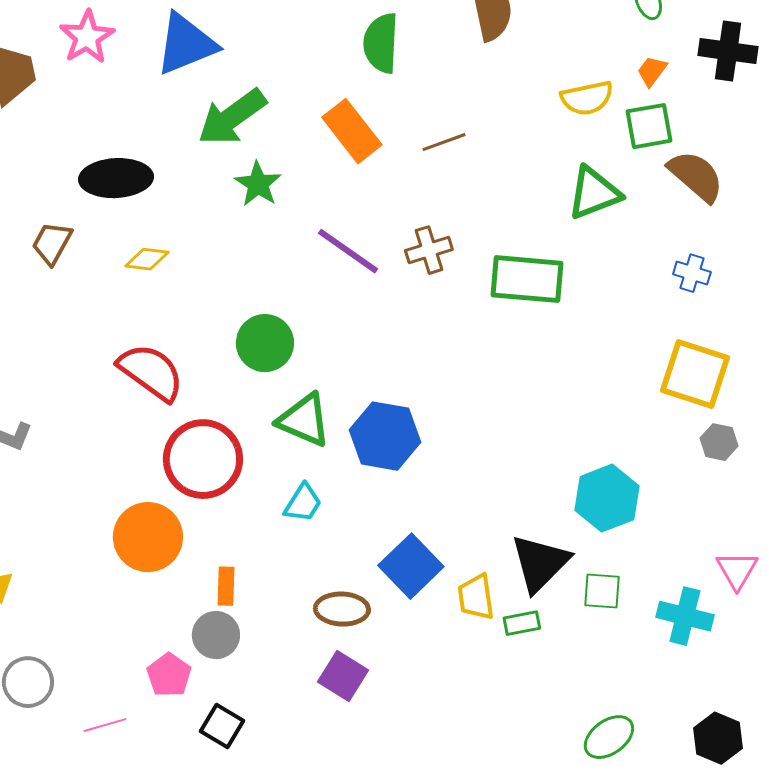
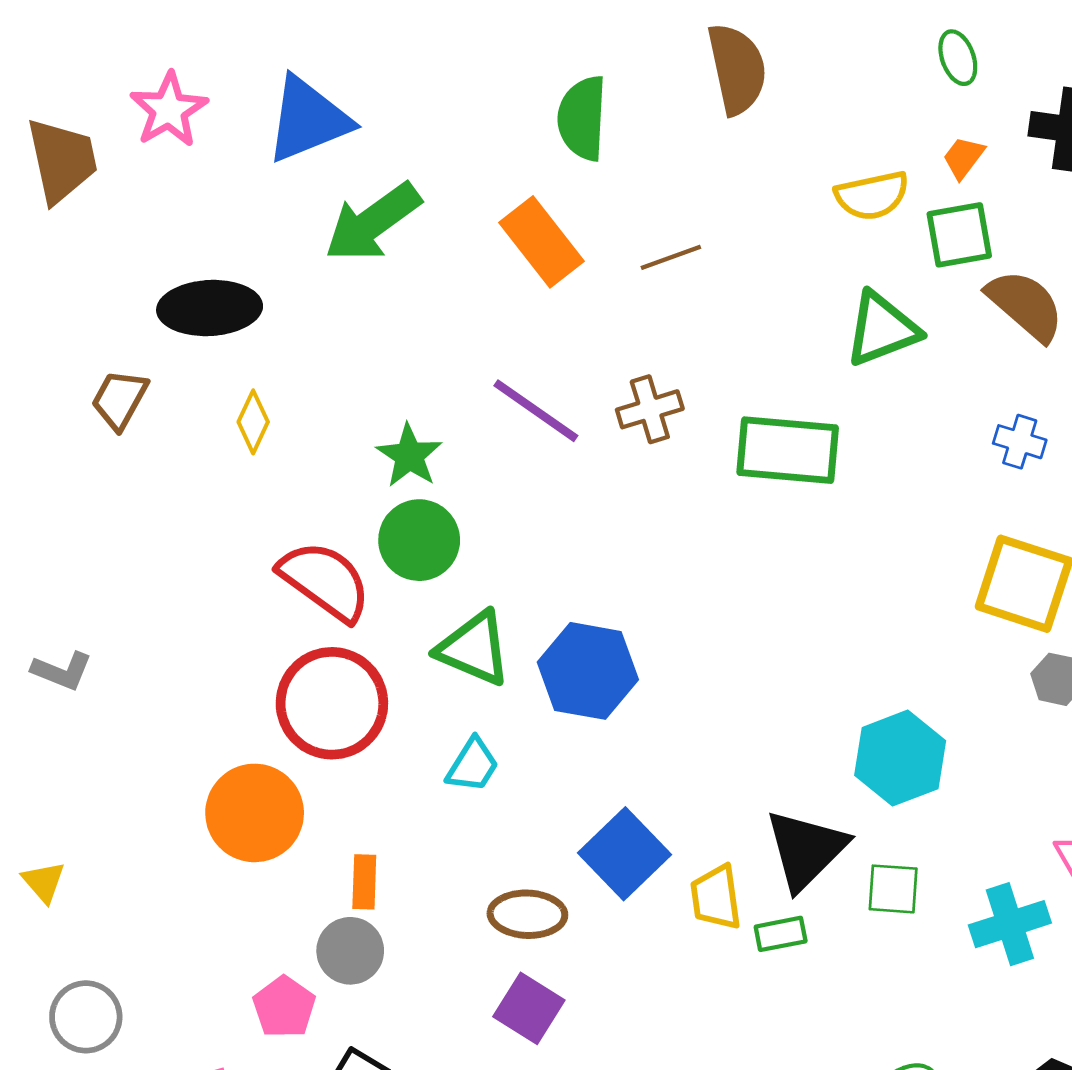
green star: (258, 184) -> (409, 456), moved
yellow diamond: (147, 259) -> (253, 422), turned -72
red semicircle: (151, 372) -> (325, 581), moved
cyan cross: (685, 616) -> (1010, 924), turned -32

